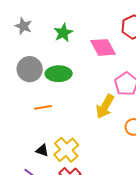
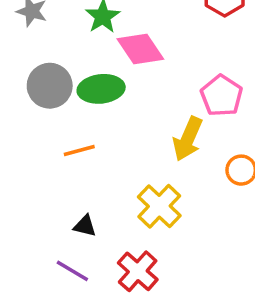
pink diamond: (103, 47) -> (140, 49), moved
yellow cross: (66, 150) -> (159, 206), moved

